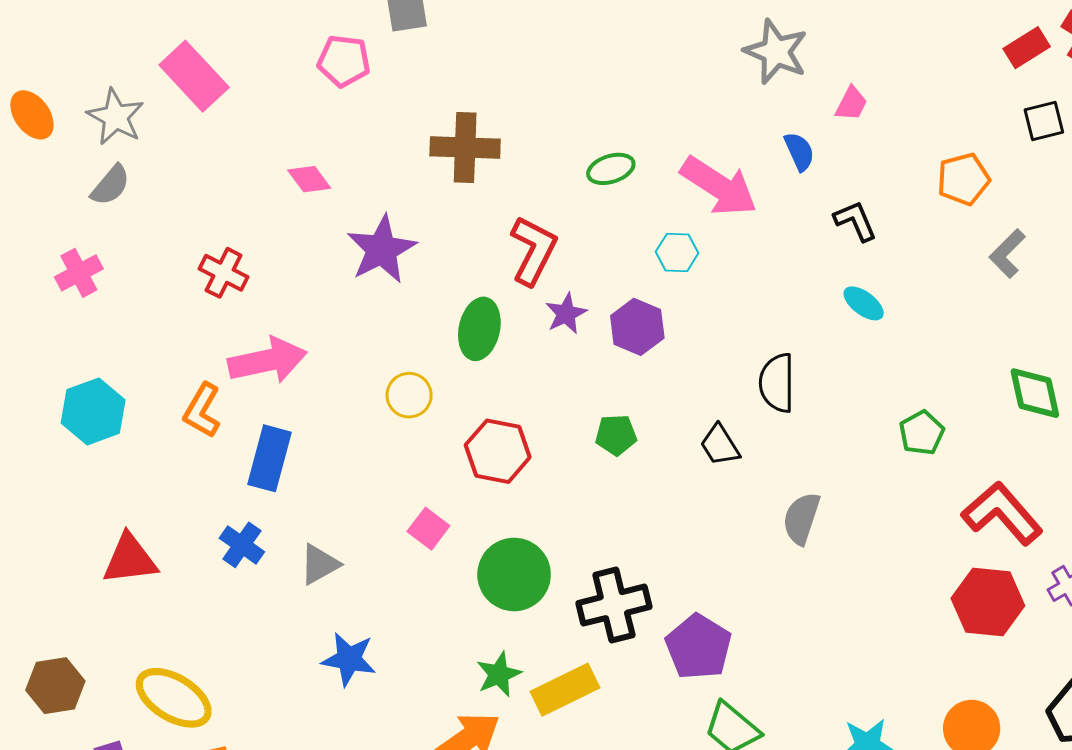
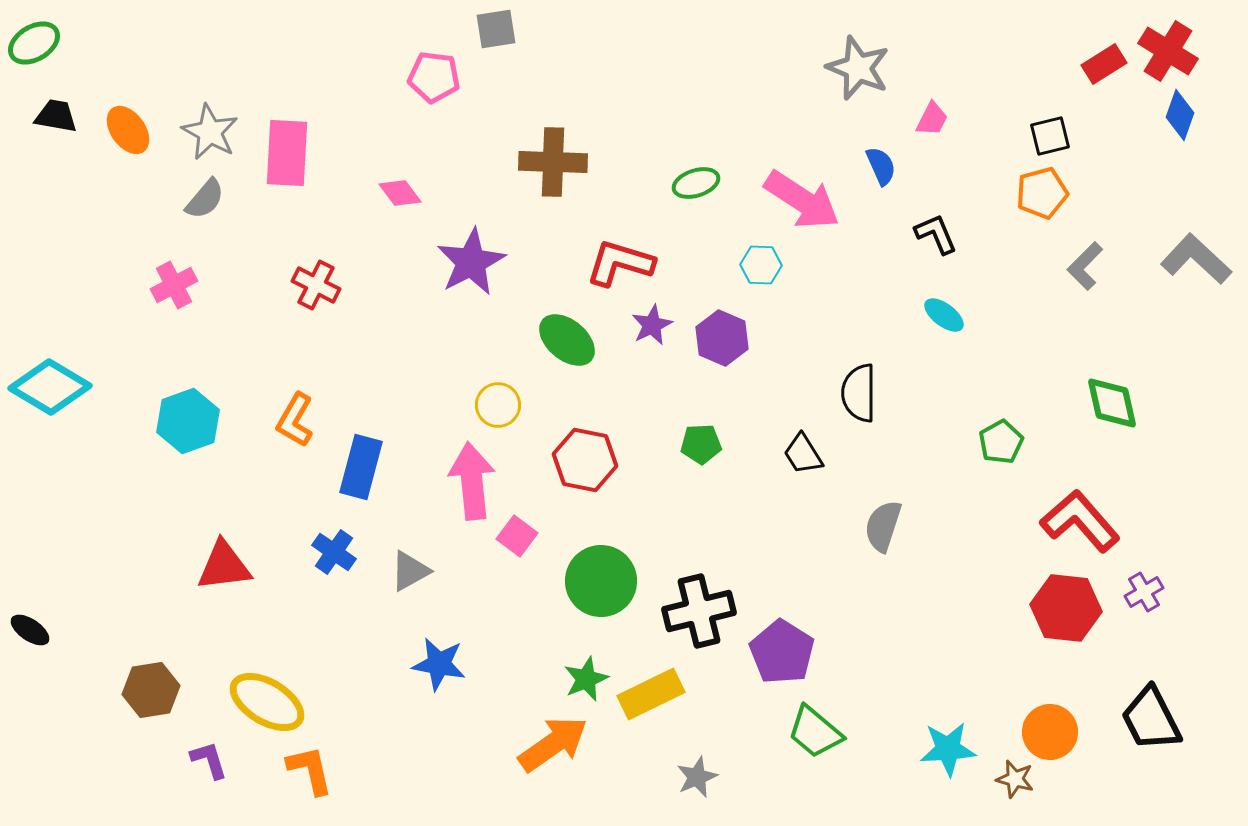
pink rectangle: (194, 76) -> (287, 153), moved, turned 46
black square: (1044, 121) -> (1050, 136), moved
red L-shape: (533, 250) -> (620, 263), turned -100
green ellipse: (479, 329) -> (567, 340), turned -62
pink arrow: (267, 360) -> (472, 481), moved, turned -84

